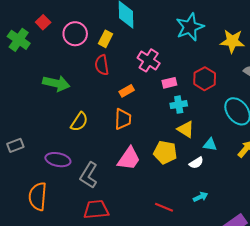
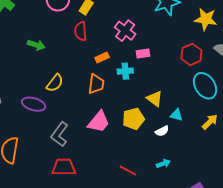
red hexagon: (205, 79) -> (191, 54), moved
green arrow: (56, 83) -> (36, 45), size x0.7
cyan cross: (179, 105) -> (125, 71), moved
yellow pentagon: (165, 152) -> (134, 119), turned -30
purple ellipse: (58, 160) -> (34, 104), moved

